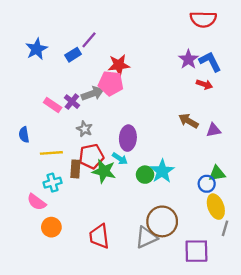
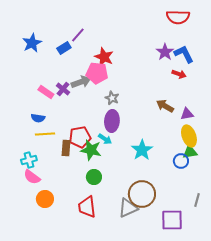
red star: (119, 65) -> (104, 57), turned 30
gray star: (84, 129) -> (112, 98), moved
blue semicircle: (24, 135) -> (38, 118), moved, turned -72
green circle: (145, 175) -> (94, 177), moved
cyan cross: (53, 183) -> (29, 160), moved
yellow ellipse: (216, 207) -> (189, 136), moved

